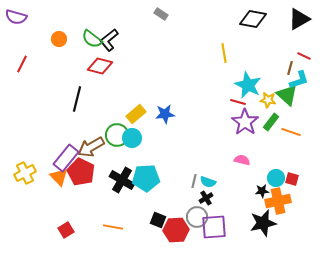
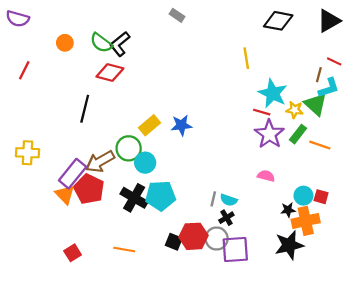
cyan circle: (132, 138) -> (145, 163), moved
yellow cross: (25, 173) -> (27, 153), moved, turned 30
red hexagon: (176, 230) -> (193, 236), moved

